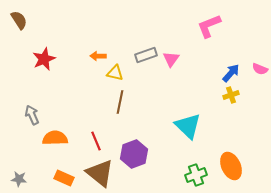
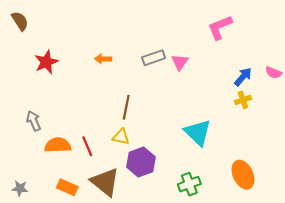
yellow triangle: (115, 73) -> (121, 137), moved
red line: (96, 141) -> (87, 146), moved
green cross: (196, 175) -> (189, 184), moved

